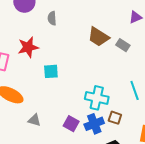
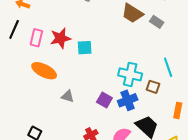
red star: (28, 47) -> (60, 38), moved
brown square: (115, 118) -> (153, 87), moved

